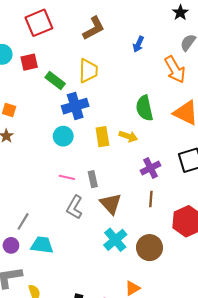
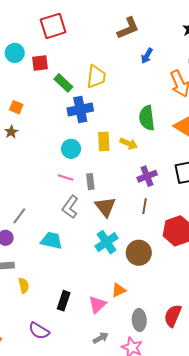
brown L-shape: (94, 28) -> (128, 28), moved
cyan circle: (63, 136) -> (71, 149), moved
cyan trapezoid: (42, 245) -> (51, 241), moved

